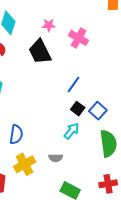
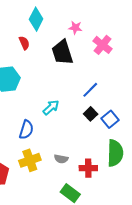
cyan arrow: (71, 131) -> (51, 107), moved
red cross: (108, 184) -> (88, 168), moved

